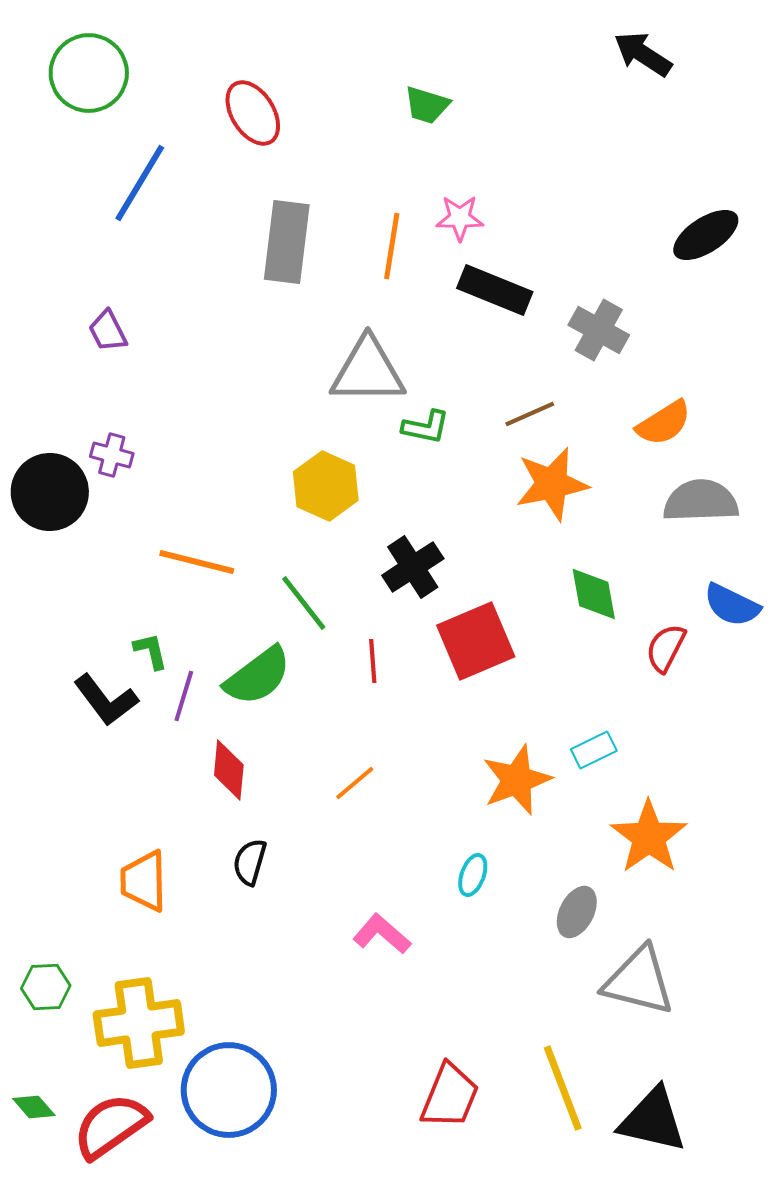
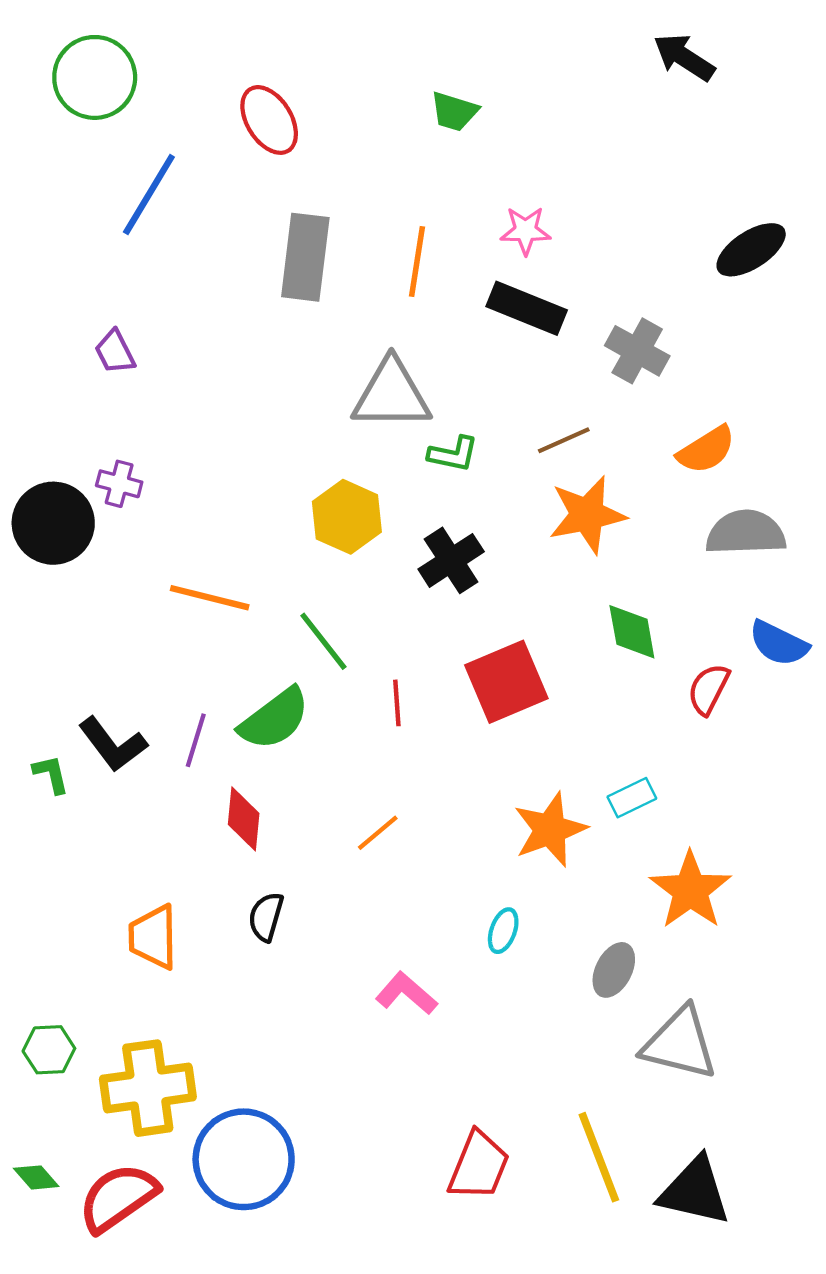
pink star: (460, 218) -> (526, 231), moved
black cross: (413, 567) -> (451, 560), moved
green L-shape: (151, 651) -> (51, 774), moved

